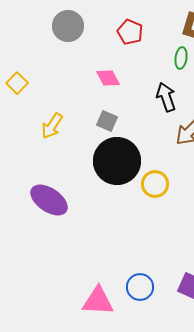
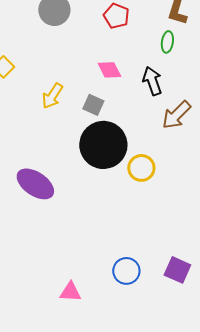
pink diamond: (108, 78) -> (109, 70), moved
yellow arrow: (52, 126) -> (52, 96), moved
pink triangle: (98, 301) -> (70, 292), moved, size x0.7

